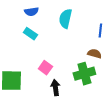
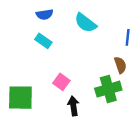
cyan semicircle: (65, 19) -> (85, 23), turned -66
brown semicircle: (94, 54) -> (120, 65), turned 56

